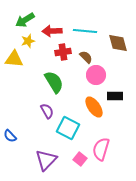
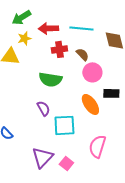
green semicircle: (54, 82) -> (50, 79), turned 130
cyan square: (68, 128) -> (64, 125), turned -30
pink square: (80, 159) -> (66, 163), moved

